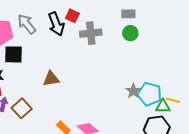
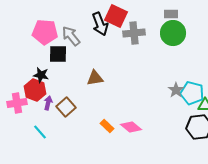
red square: (72, 16) -> (116, 16), size x1.6
gray arrow: (27, 24) -> (71, 36), moved
green circle: (130, 33) -> (173, 33), size x1.6

